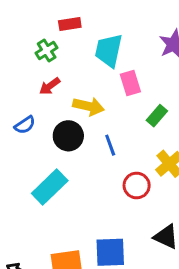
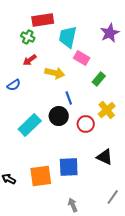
red rectangle: (70, 24) -> (43, 20), size x1.5
green cross: (47, 50) -> (28, 37), turned -32
pink rectangle: (130, 83) -> (82, 58), turned -42
black circle: (68, 136) -> (59, 116), moved

